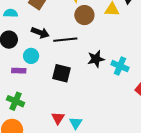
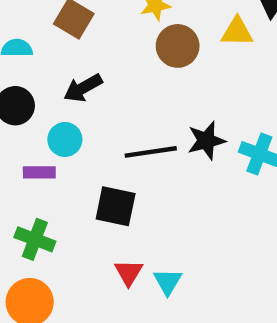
black arrow: (40, 33) -> (83, 88), turned 132
black line: (65, 40) -> (151, 152), moved
black square: (61, 73) -> (116, 206), moved

